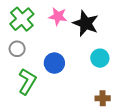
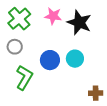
cyan circle: (100, 58) -> (75, 59), moved

